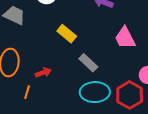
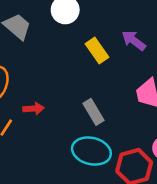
yellow rectangle: (67, 34) -> (97, 51), moved

